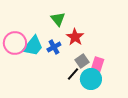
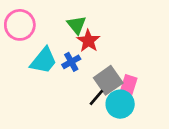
red star: (75, 37) -> (88, 41), moved
pink circle: (15, 43) -> (20, 25), moved
gray square: (82, 61) -> (108, 80), size x1.5

